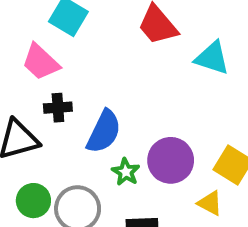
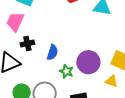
pink trapezoid: (41, 62) -> (15, 22), turned 80
blue semicircle: (104, 132) -> (52, 52), size x0.7

